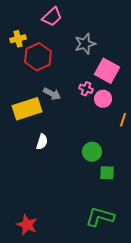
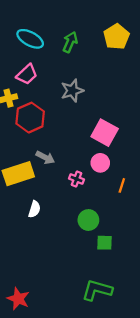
pink trapezoid: (52, 17) -> (27, 74), moved
gray star: (85, 44) -> (72, 91), moved
pink cross: (86, 89) -> (77, 179), moved

